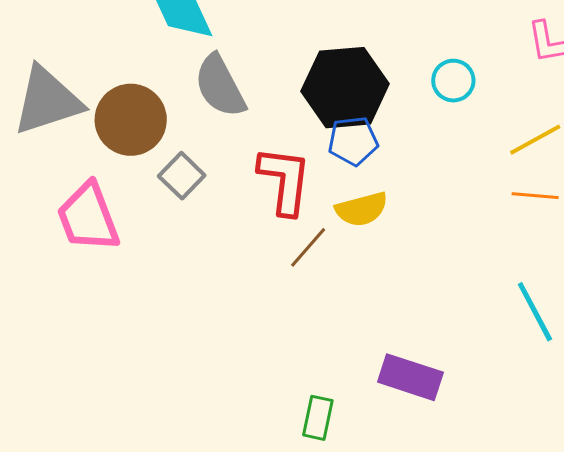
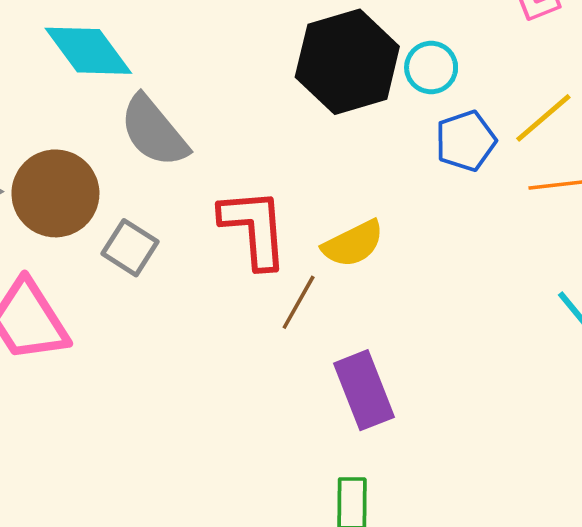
black hexagon: (345, 88) -> (347, 62), moved
blue pentagon: (353, 141) -> (466, 141), moved
purple rectangle: (410, 377) -> (364, 390), moved, turned 62

